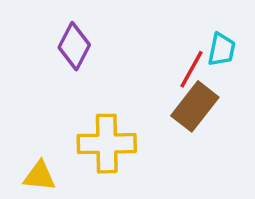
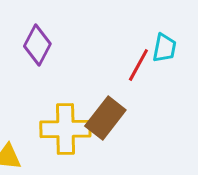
brown rectangle: (195, 106) -> (105, 118), moved

